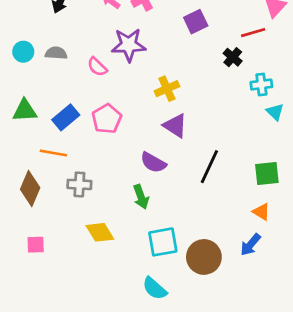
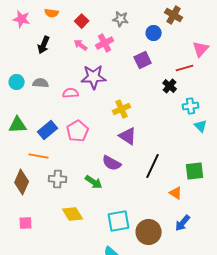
pink semicircle: (97, 67) -> (71, 93), turned 133
green arrow: (141, 197) -> (94, 182), moved, turned -36
orange triangle: (261, 212) -> (176, 193), moved

